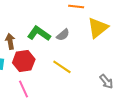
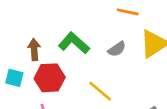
gray semicircle: (63, 35) -> (117, 49), moved

